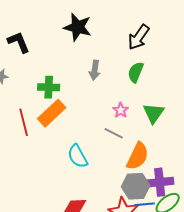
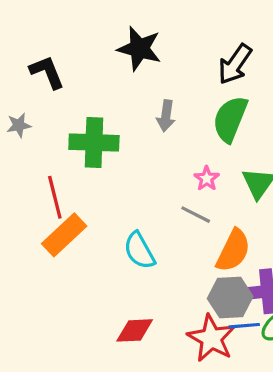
green semicircle: (136, 72) -> (230, 119), size x1.4
green cross: (49, 87) -> (94, 142), size x1.4
orange rectangle: (52, 113) -> (64, 235), moved

